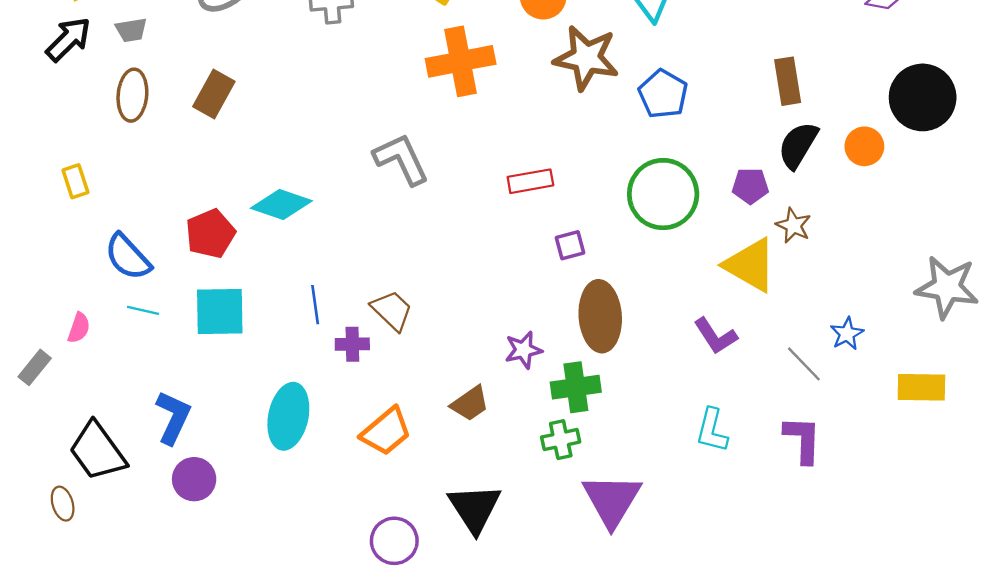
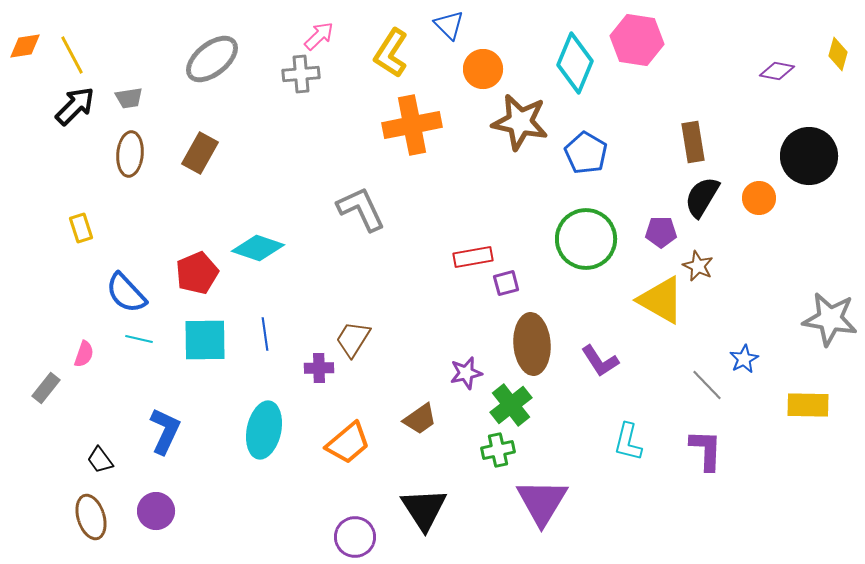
red rectangle: (530, 181) -> (473, 257), moved
blue line: (315, 305) -> (265, 334), moved
brown trapezoid: (392, 310) -> (353, 339), turned -102
purple L-shape: (715, 336) -> (600, 361), moved
green cross: (576, 387) -> (511, 405), turned -30
black trapezoid: (98, 451) -> (100, 460), size x0.5
purple circle: (194, 479) -> (156, 511), moved
brown ellipse: (63, 504) -> (91, 517), moved, size x1.5

